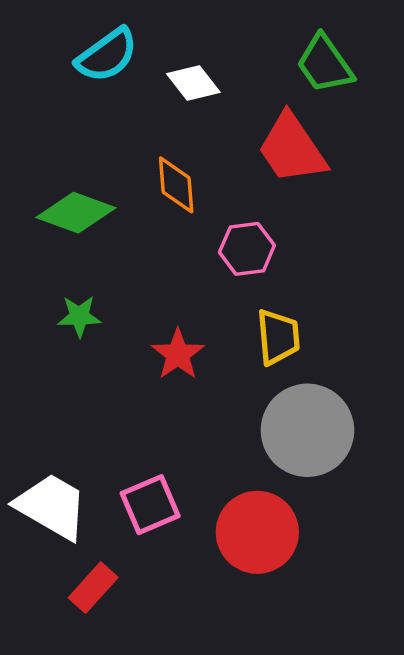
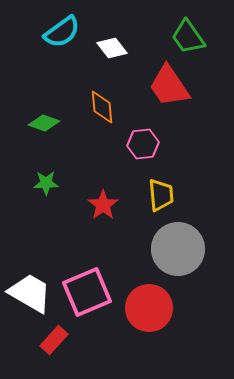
green diamond: (76, 213) -> (44, 123), size x0.7
pink square: (150, 505) -> (87, 292), size x1.4

